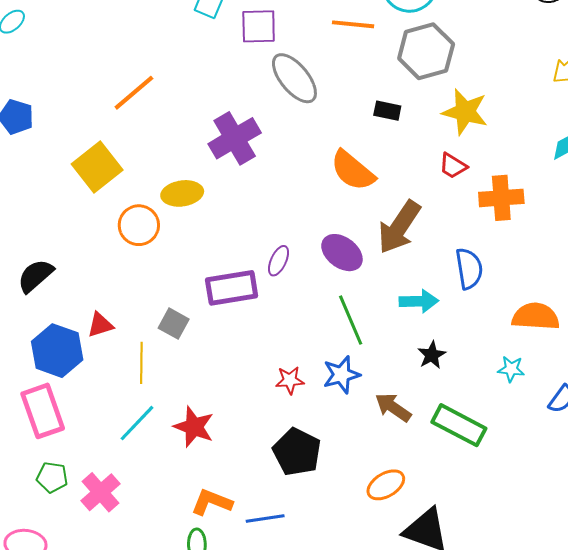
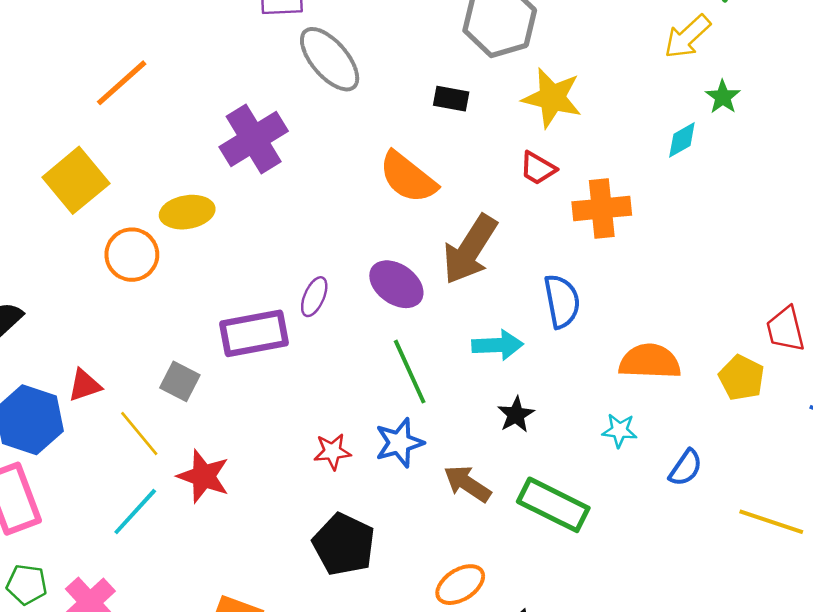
yellow line: (141, 363) -> (139, 433), turned -39
red star: (194, 427) -> (203, 476), moved

